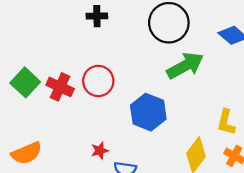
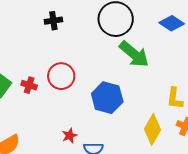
green arrow: (185, 66) -> (134, 54), turned 76
red cross: (60, 87) -> (29, 85), size x0.7

